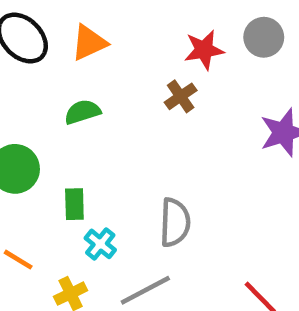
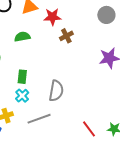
red star: (204, 50) -> (52, 17), moved
green rectangle: (74, 204) -> (22, 77), moved

